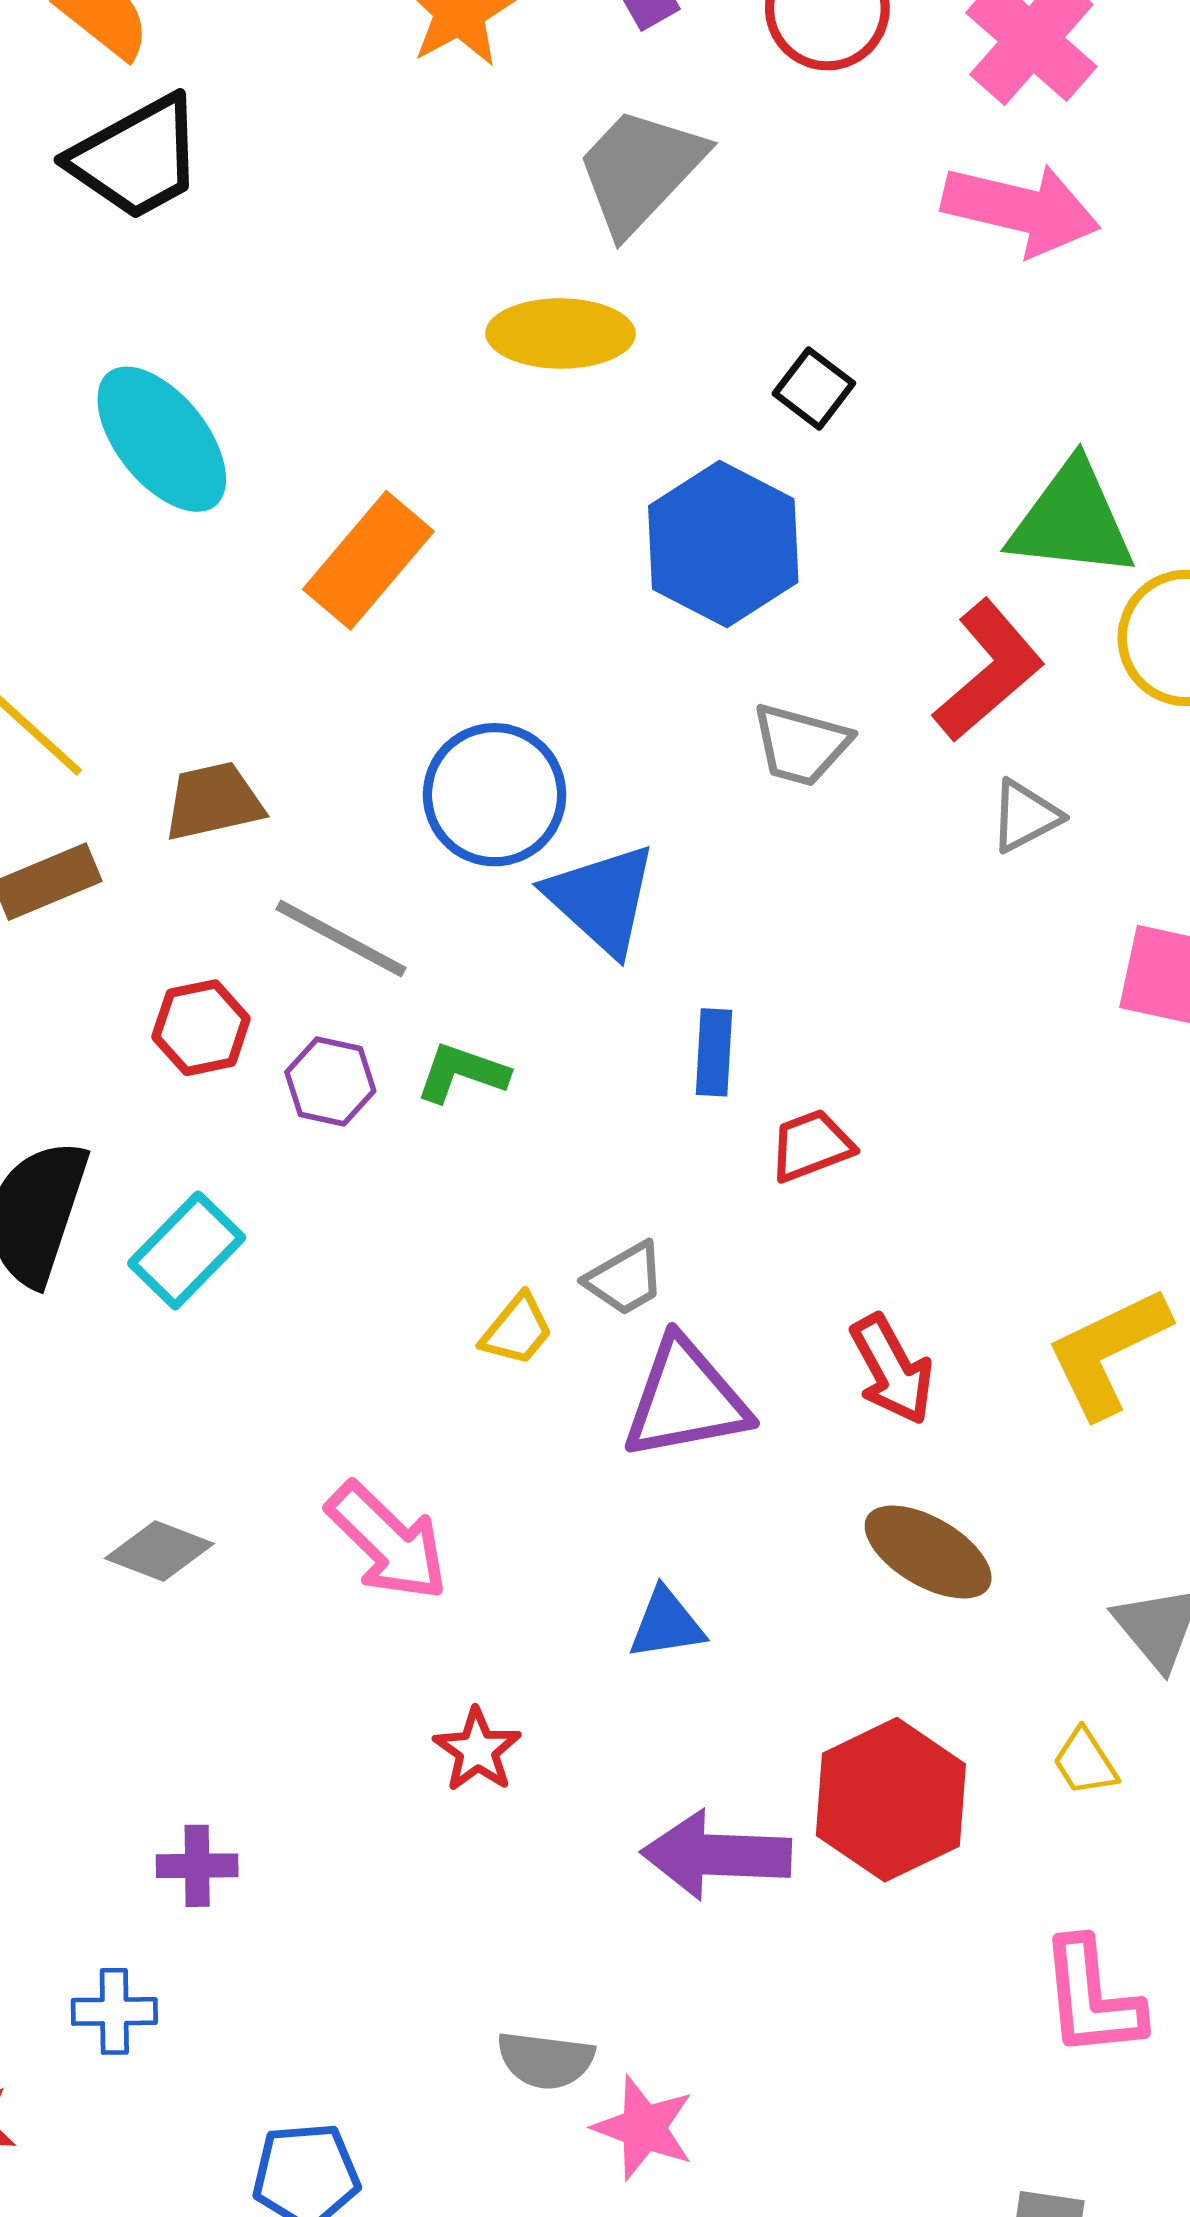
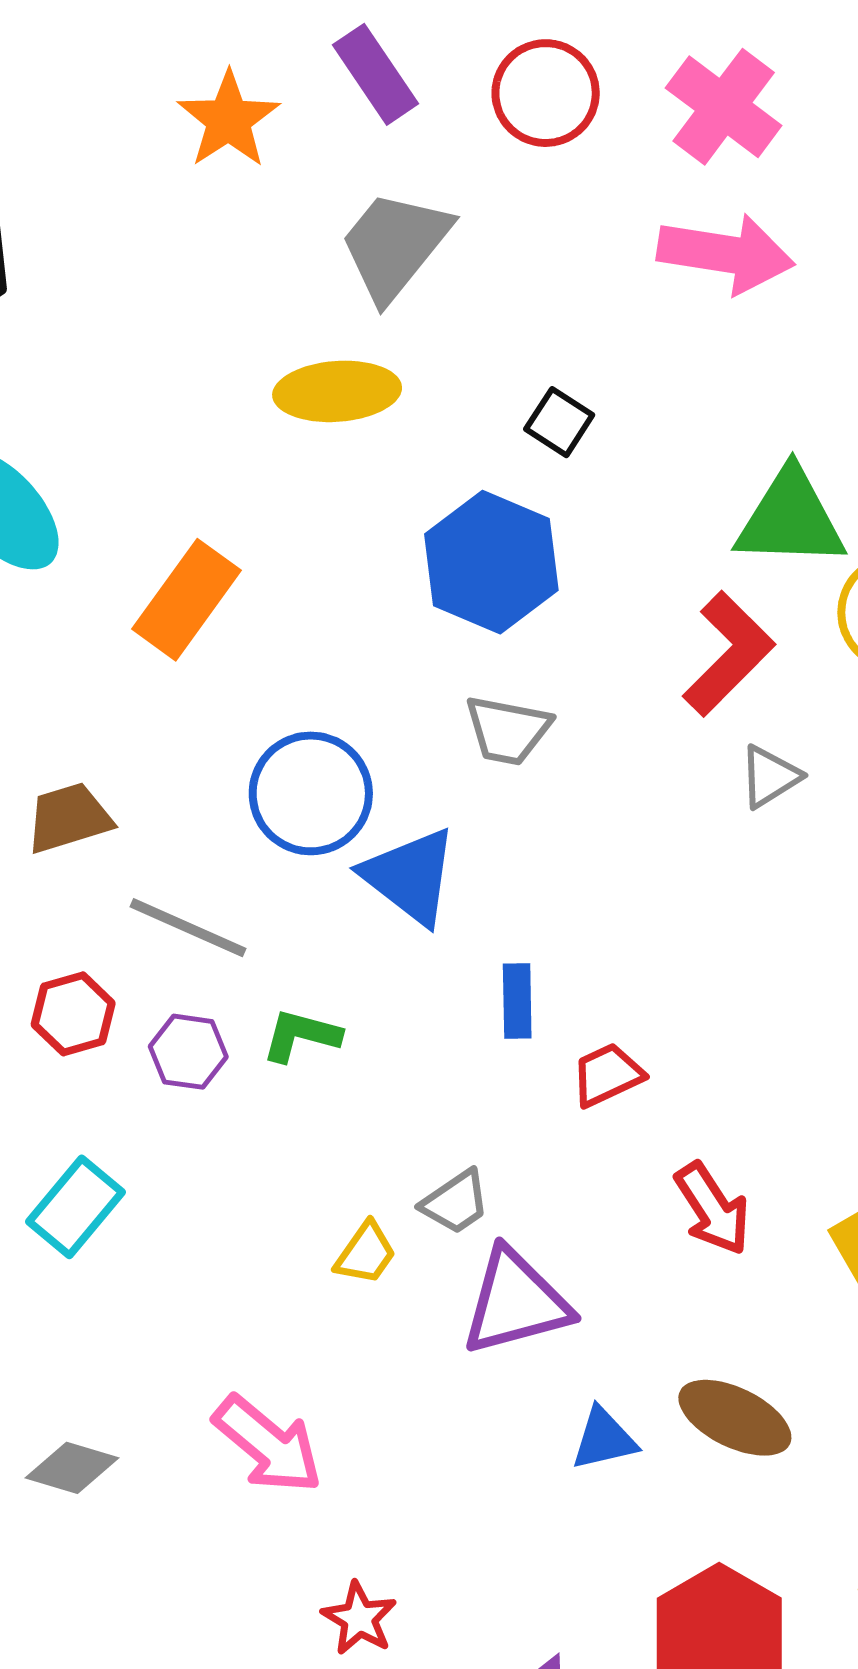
gray trapezoid: (801, 745) -> (508, 730), moved
red arrow: (892, 1370) -> (713, 1209), moved
blue triangle: (666, 1624) -> (604, 1439), moved

